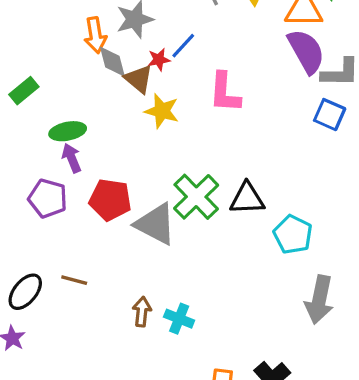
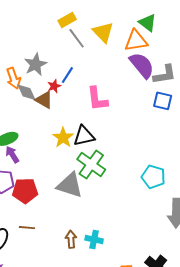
yellow star: (162, 111) -> (63, 138), moved, turned 30
black triangle: (247, 199) -> (84, 136), moved
red pentagon: (110, 200) -> (25, 191), moved

